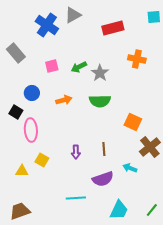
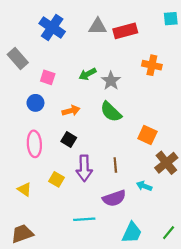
gray triangle: (73, 15) -> (98, 26), moved, turned 30
pink square: (52, 66) -> (48, 77), moved, turned 32
green semicircle: (100, 101) -> (111, 112), turned 45
black square: (16, 112) -> (69, 139), moved
purple arrow: (76, 152) -> (84, 168), size x1.6
yellow square: (42, 160) -> (57, 179), moved
yellow triangle: (22, 171) -> (24, 189), turned 32

